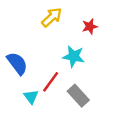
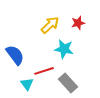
yellow arrow: (52, 17) -> (50, 25), moved
red line: (51, 82) -> (44, 71), turned 36

